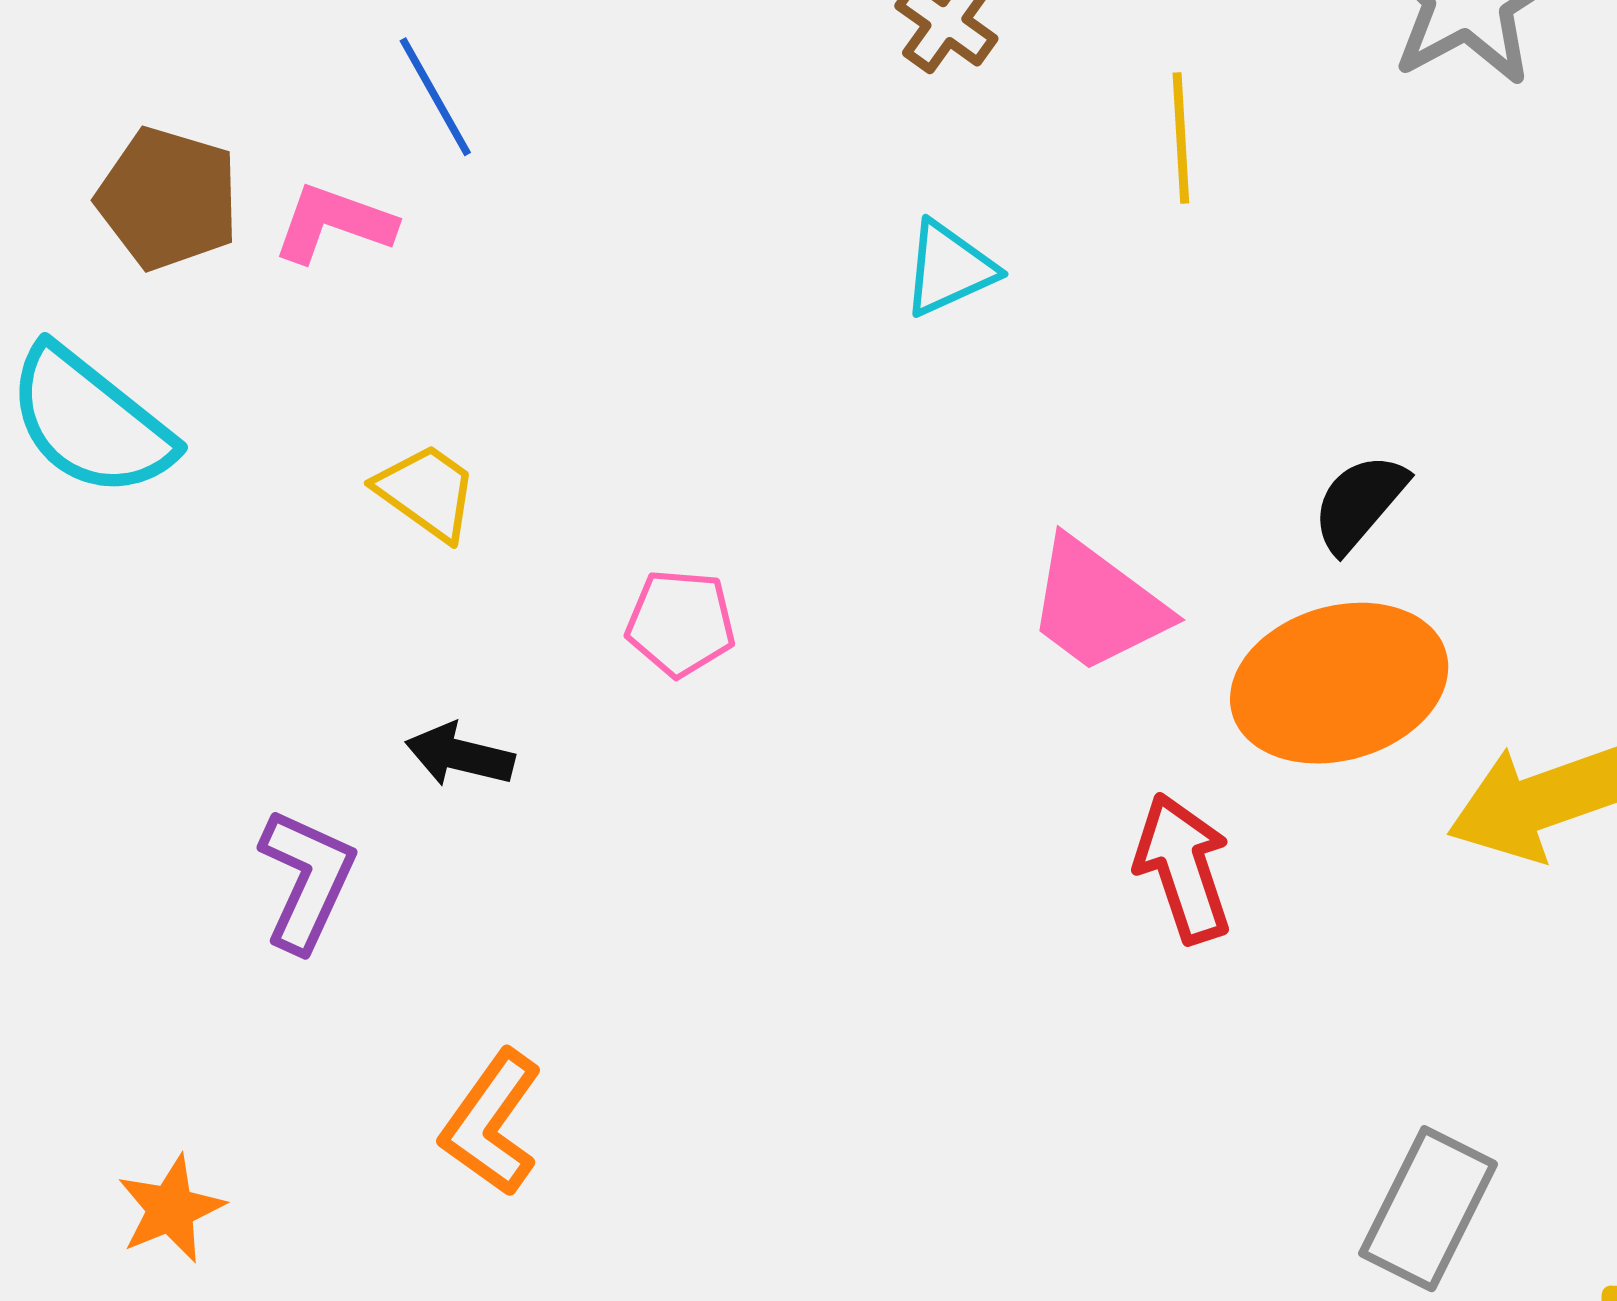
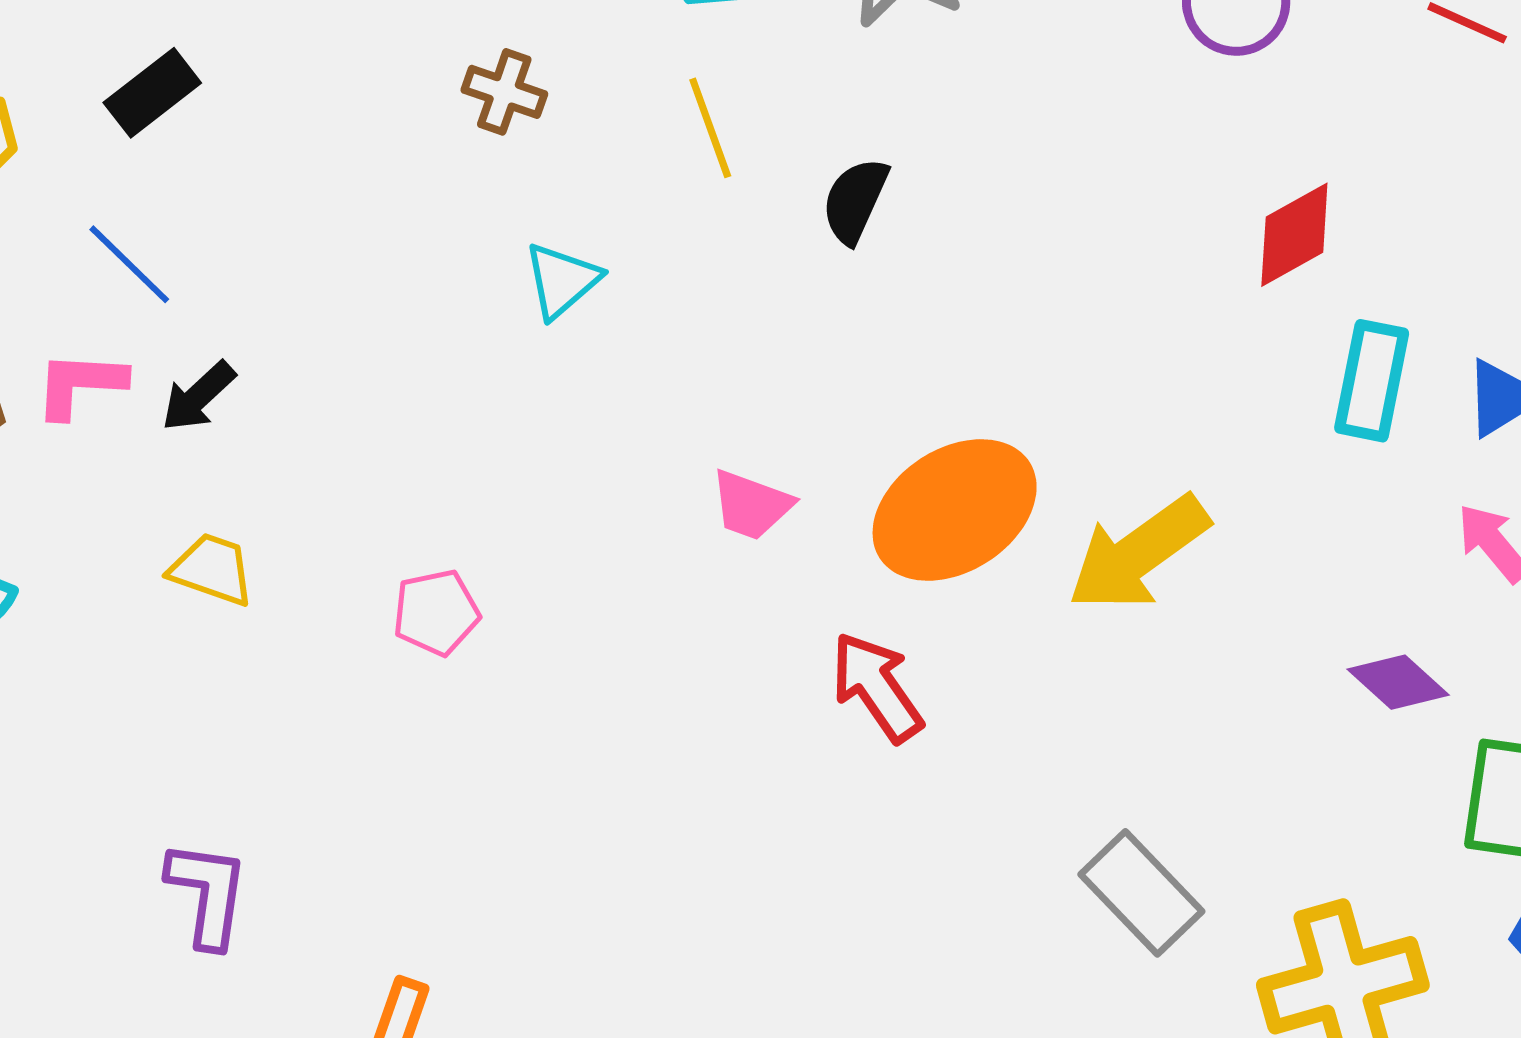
black semicircle: (1359, 503) -> (855, 201), moved
pink trapezoid: (1097, 605) -> (751, 505), size x0.7
black arrow: (460, 755) -> (198, 396), moved, turned -40
gray rectangle: (1428, 1209) -> (1141, 893), turned -54

